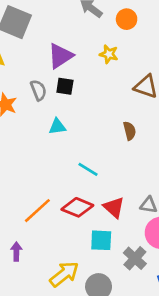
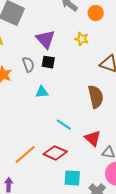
purple triangle: (60, 56) -> (45, 39), turned -40
brown semicircle: (130, 131) -> (96, 97), size x1.6
red triangle: (114, 207) -> (93, 138), moved

